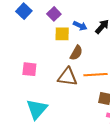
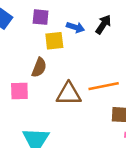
purple square: (54, 14) -> (41, 17), turned -32
brown semicircle: (76, 53) -> (39, 67), moved

